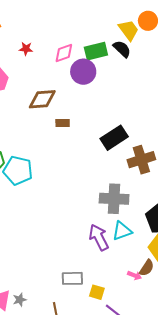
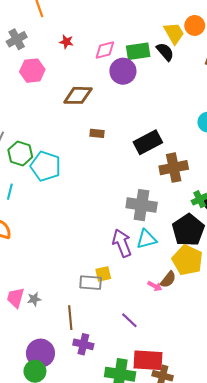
brown rectangle: (63, 123) -> (97, 133), moved
yellow square: (97, 292) -> (103, 274), moved, turned -35

